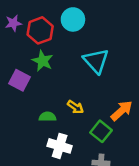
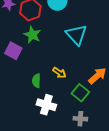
green semicircle: (47, 117) -> (36, 81), turned -88

